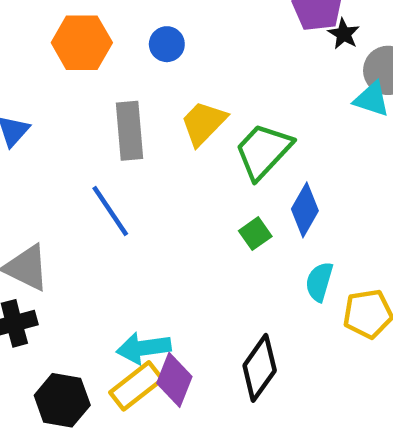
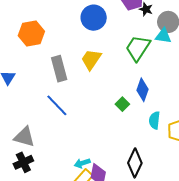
blue circle: (167, 44) -> (94, 18), moved, size x1.6
green trapezoid: (263, 151) -> (138, 48), moved
cyan arrow: (144, 348) -> (82, 163), size x0.7

